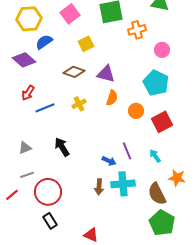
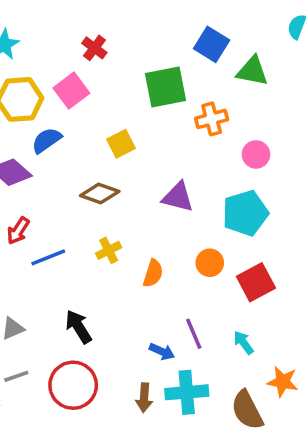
pink square: (70, 14) -> (71, 91), moved
purple triangle: (106, 74) -> (178, 197), moved
cyan pentagon: (156, 83) -> (245, 213), turned 30
orange semicircle: (112, 98) -> (153, 273), moved
red circle: (48, 192) -> (73, 385), moved

